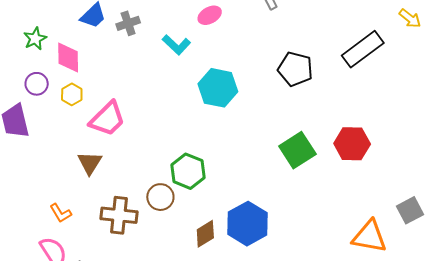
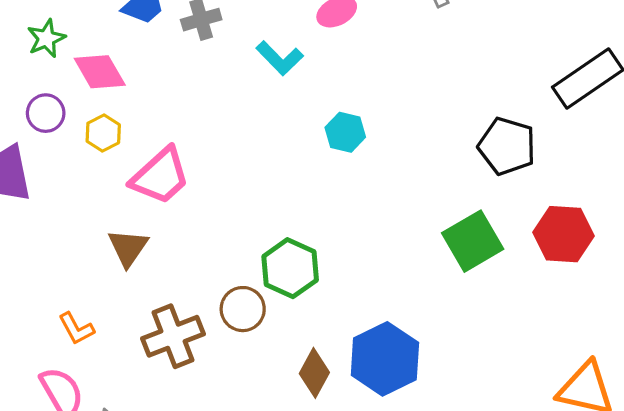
pink diamond: (68, 58) -> (100, 72), turned -32
black pentagon: (295, 69) -> (507, 146), moved
cyan hexagon: (218, 88) -> (345, 132), size x0.6
brown cross: (119, 215) -> (173, 336), turned -30
brown diamond: (205, 234) -> (314, 373), turned -32

